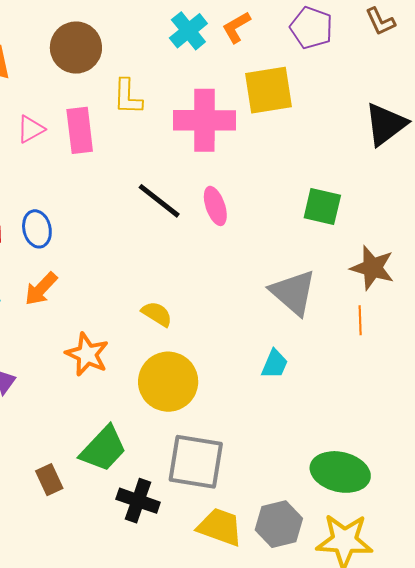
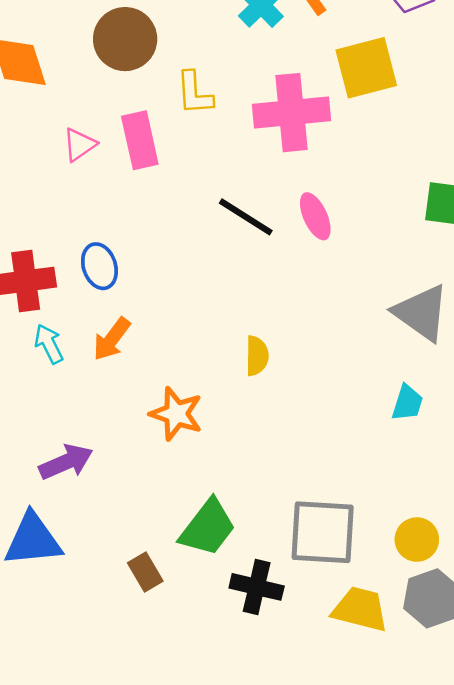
yellow semicircle: (157, 314) -> (257, 356), turned 64
yellow circle: (168, 382) -> (417, 540), moved, size x0.6

